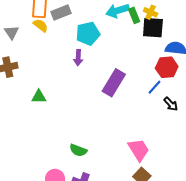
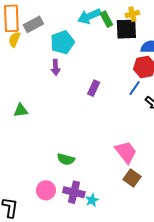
yellow cross: (151, 12) -> (132, 14), moved, turned -32
yellow semicircle: (40, 25) -> (14, 39), turned -98
purple rectangle: (114, 83) -> (94, 88), size x0.6

